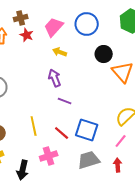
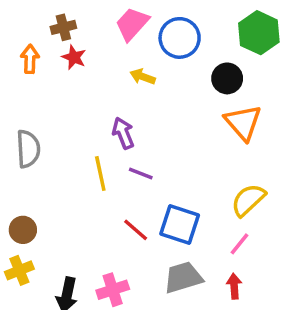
pink trapezoid: (54, 27) -> (132, 24), moved
yellow arrow: (60, 52) -> (143, 77), moved
black circle: (104, 54) -> (227, 78), moved
yellow line: (34, 126) -> (100, 174), moved
pink cross: (49, 156) -> (113, 290), moved

